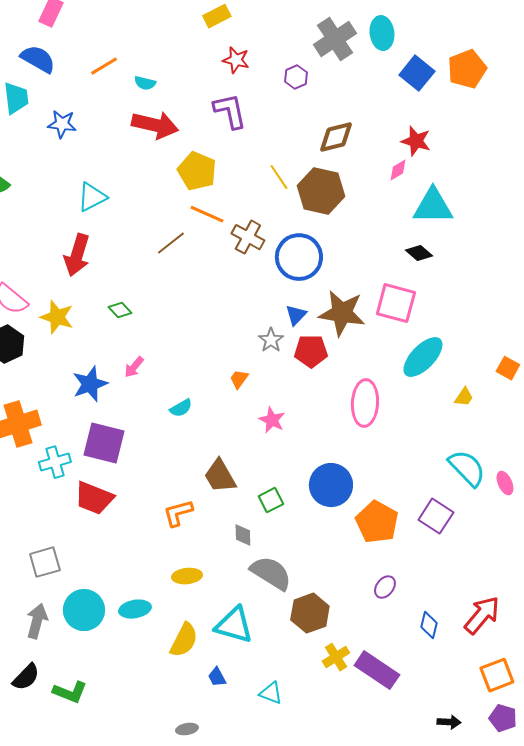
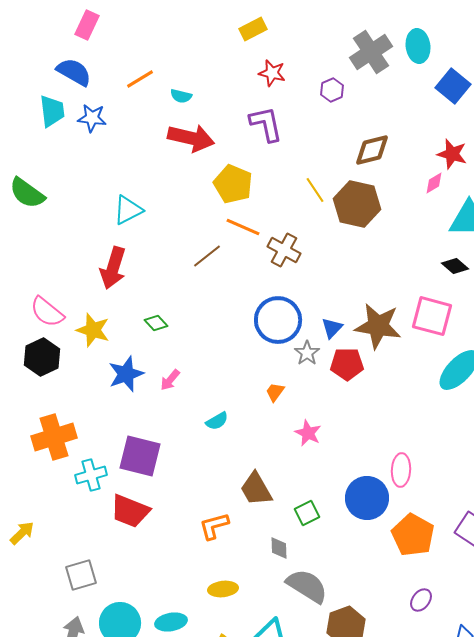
blue star: (62, 124) -> (92, 118), moved
blue circle: (299, 257) -> (278, 320), moved
blue star: (90, 384) -> (126, 374), moved
pink ellipse: (365, 403) -> (401, 470), moved, size x0.7

